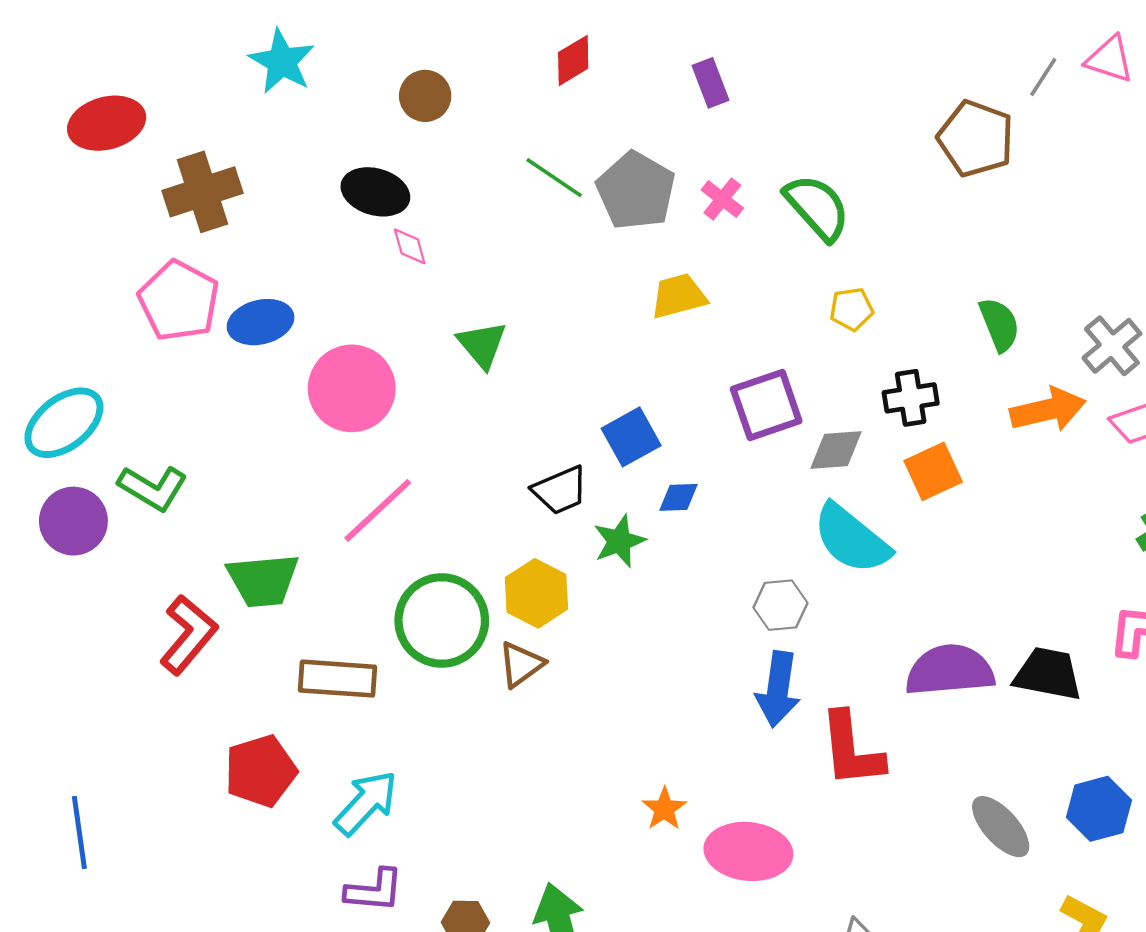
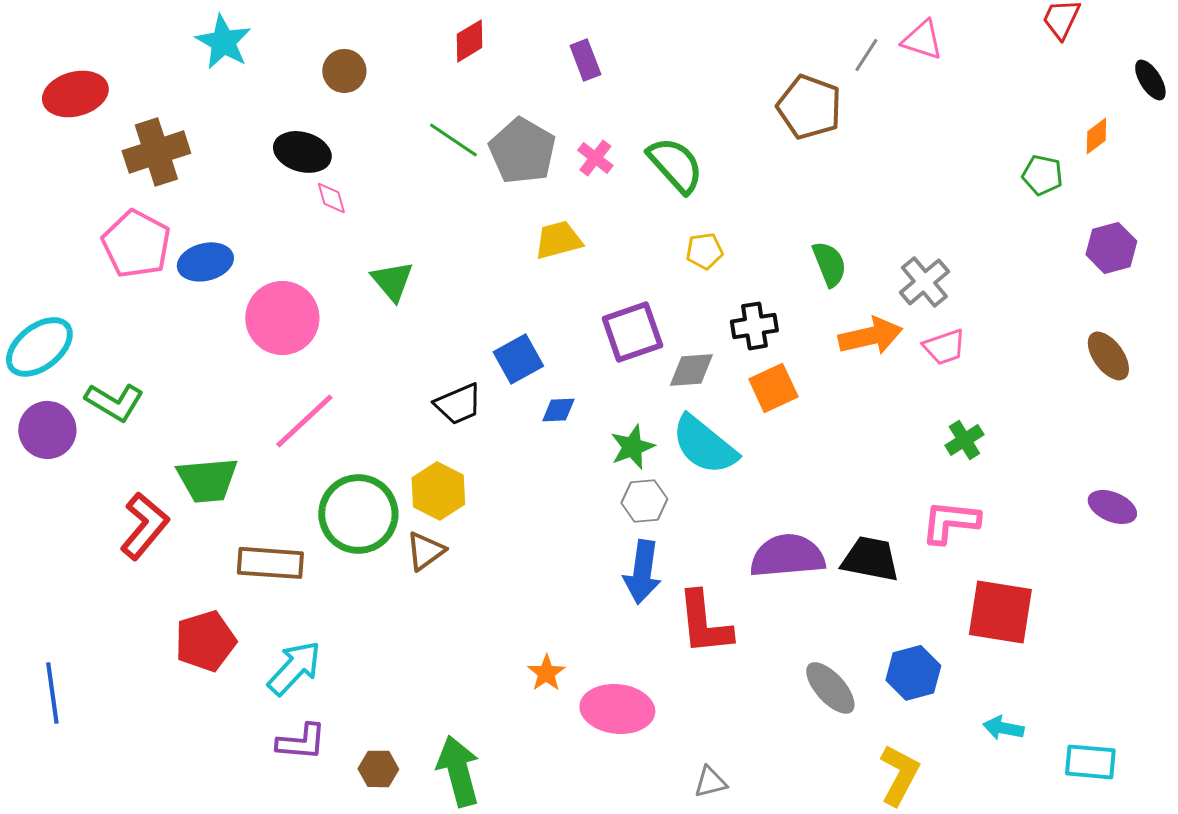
green star: (619, 541) -> (632, 447), moved

